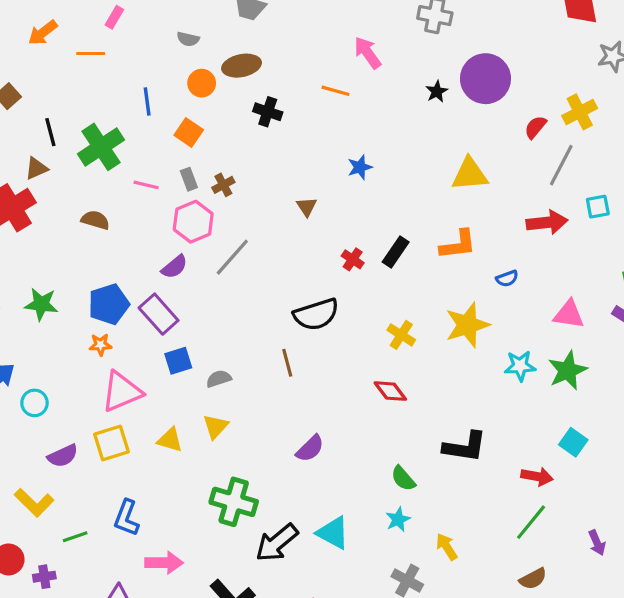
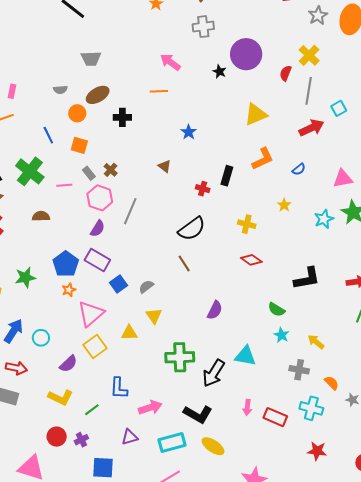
yellow star: (467, 325) -> (284, 205), size x0.5

